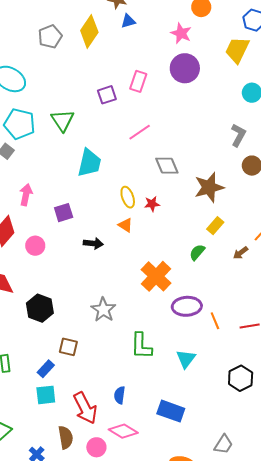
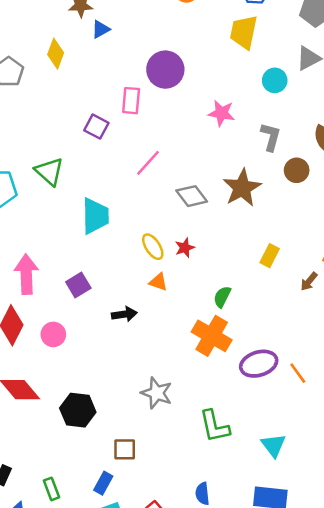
yellow diamond: (89, 31) -> (56, 54), size x0.7
pink star: (181, 33) -> (221, 113), moved
purple circle: (185, 68) -> (165, 70), moved
purple square: (107, 95) -> (96, 127), turned -30
brown star: (209, 187) -> (242, 188), moved
pink arrow: (26, 195) -> (26, 274), size x1.4
green semicircle: (197, 252) -> (222, 297), moved
cyan triangle: (186, 359) -> (273, 445), moved

